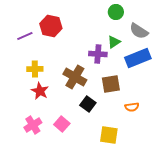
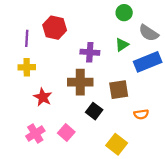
purple line: (25, 36) -> (27, 38), turned -63
purple cross: (98, 54) -> (90, 52), moved
yellow cross: (35, 69) -> (27, 67), moved
brown cross: (75, 77) -> (80, 82), turned -30
yellow square: (109, 135) -> (117, 144), turned 30

